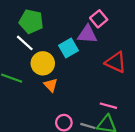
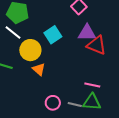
purple triangle: (87, 34) -> (87, 33), moved

